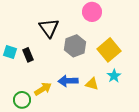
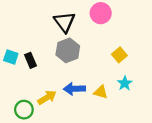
black triangle: (49, 28) -> (64, 22), moved
gray hexagon: (75, 46) -> (68, 50), moved
yellow square: (109, 50) -> (119, 55), size x0.6

